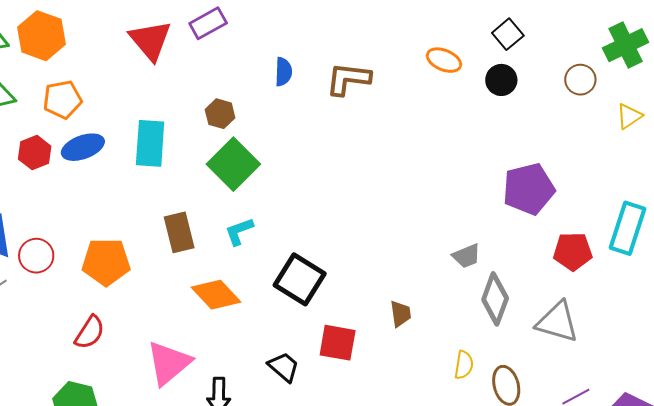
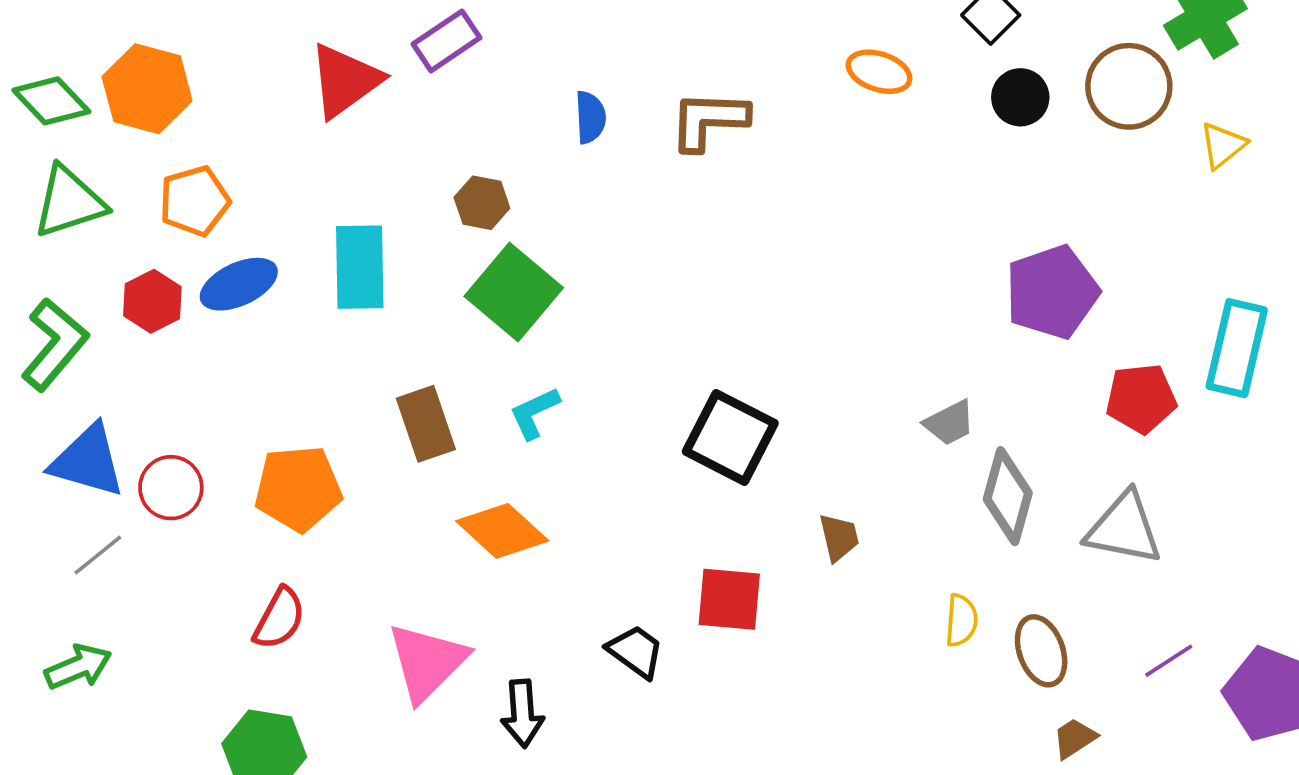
red triangle: (150, 40) -> (345, 81), turned 39
black circle: (501, 80) -> (1020, 97), moved
brown circle: (580, 80) -> (1129, 86), size x1.5
black square: (300, 279) -> (730, 437), moved

